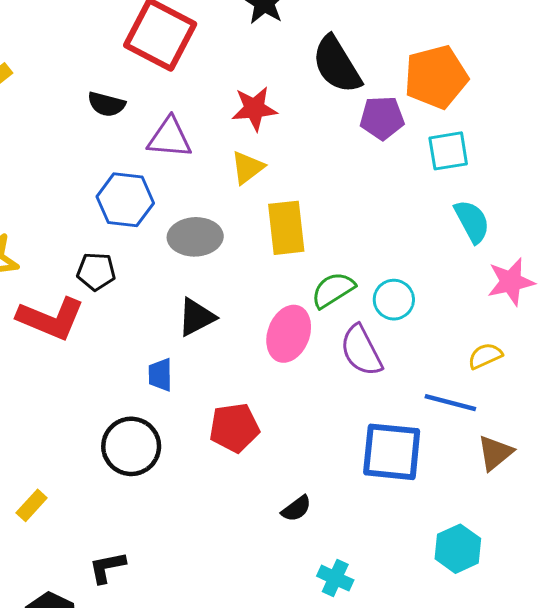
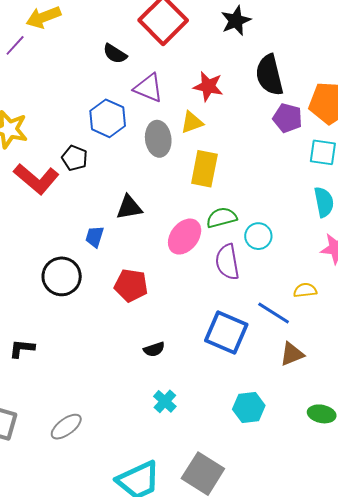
gray ellipse: (195, 237) -> (158, 139), moved, turned 68

